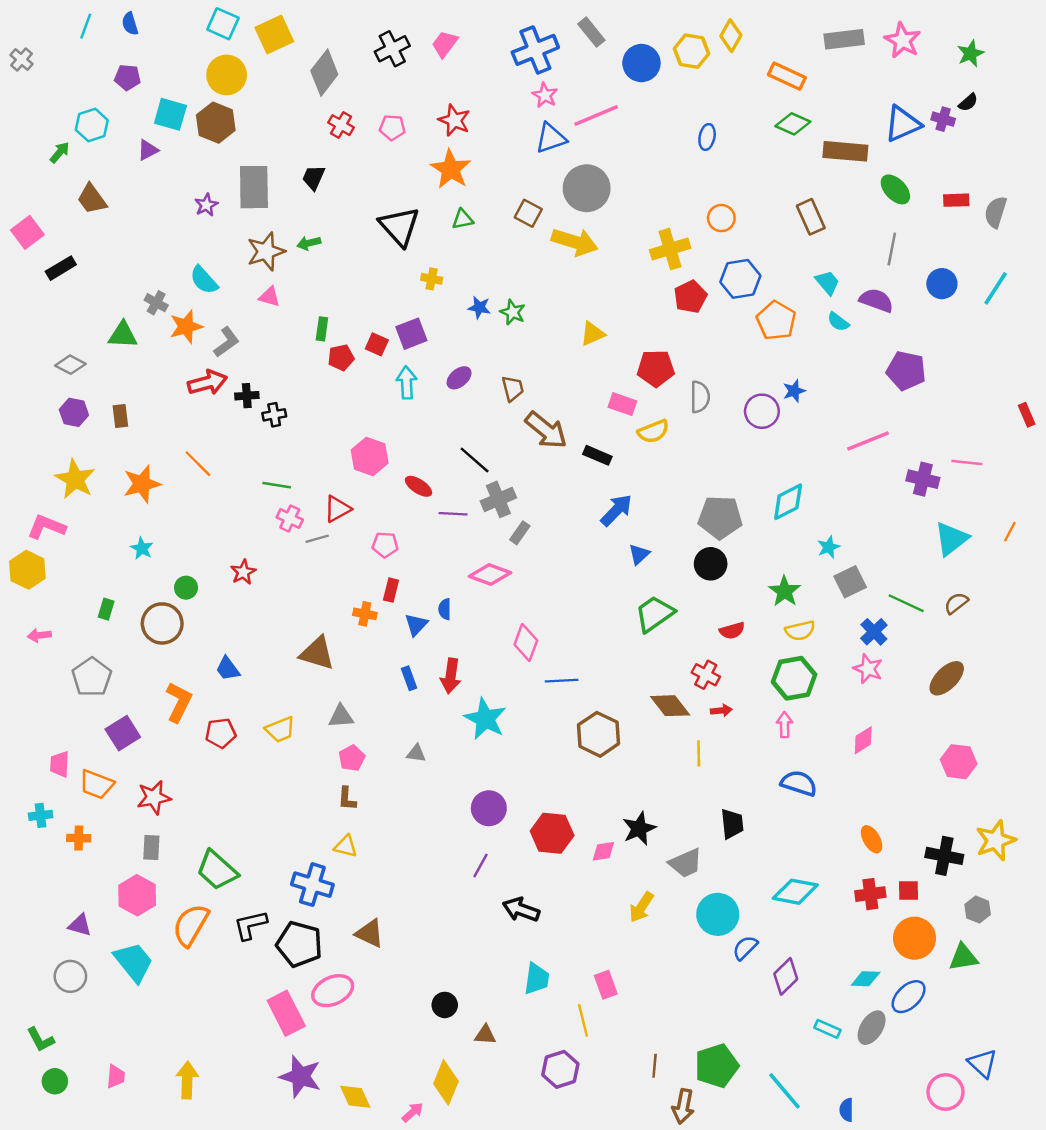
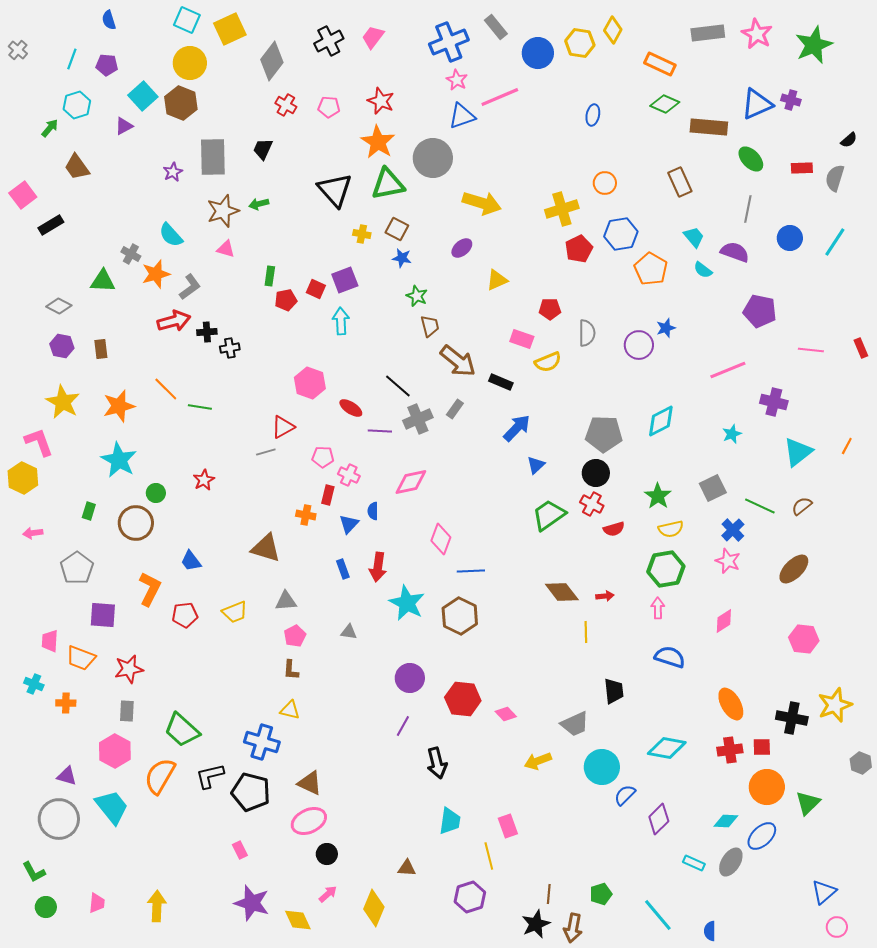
cyan line: (86, 26) -> (72, 59), moved
green star: (971, 54) -> (814, 45), size x1.6
black semicircle: (968, 102) -> (849, 140), moved
cyan square: (170, 114) -> (143, 96), turned 32
gray circle: (587, 188) -> (433, 158), moved
brown square: (528, 213) -> (397, 229), moved
green triangle: (463, 219) -> (388, 184), size x1.8
green star: (513, 312) -> (417, 296), moved
red pentagon: (656, 368) -> (550, 309), size x0.7
purple ellipse: (459, 378) -> (462, 248), moved
pink line: (967, 462) -> (811, 350), moved
green line: (277, 485) -> (200, 407), moved
pink cross: (290, 519) -> (349, 475), moved
pink L-shape: (46, 527) -> (39, 442), turned 48
gray rectangle: (520, 533) -> (455, 409), moved
cyan star: (829, 547) -> (732, 434), moved
cyan star: (142, 548) -> (119, 460), size x1.8
pink diamond: (490, 575) -> (411, 482), turned -32
red cross: (706, 675) -> (592, 504), moved
purple square: (123, 733) -> (103, 615), turned 36
brown hexagon: (599, 734) -> (460, 616), moved
cyan cross: (41, 815) -> (34, 684), turned 30
black star: (639, 828) -> (536, 924), moved
orange ellipse: (872, 839) -> (731, 704), size x1.4
pink diamond: (603, 851) -> (506, 714), turned 55
yellow arrow: (641, 907) -> (538, 761), turned 36
black arrow: (521, 910) -> (437, 763), turned -124
gray hexagon: (978, 910) -> (861, 763), moved
green triangle: (963, 957) -> (808, 803), turned -36
gray circle: (70, 976) -> (59, 819), size x1.5
pink ellipse: (333, 991) -> (309, 821), moved
black circle: (445, 1005) -> (327, 854), moved
pink rectangle: (286, 1013) -> (240, 850), size x0.5
blue triangle: (982, 1063) -> (824, 892), turned 36
green pentagon: (717, 1066) -> (601, 894), size x0.6
pink circle: (945, 1092) -> (837, 927), moved, size x0.7
pink arrow: (413, 1112) -> (328, 894), moved

